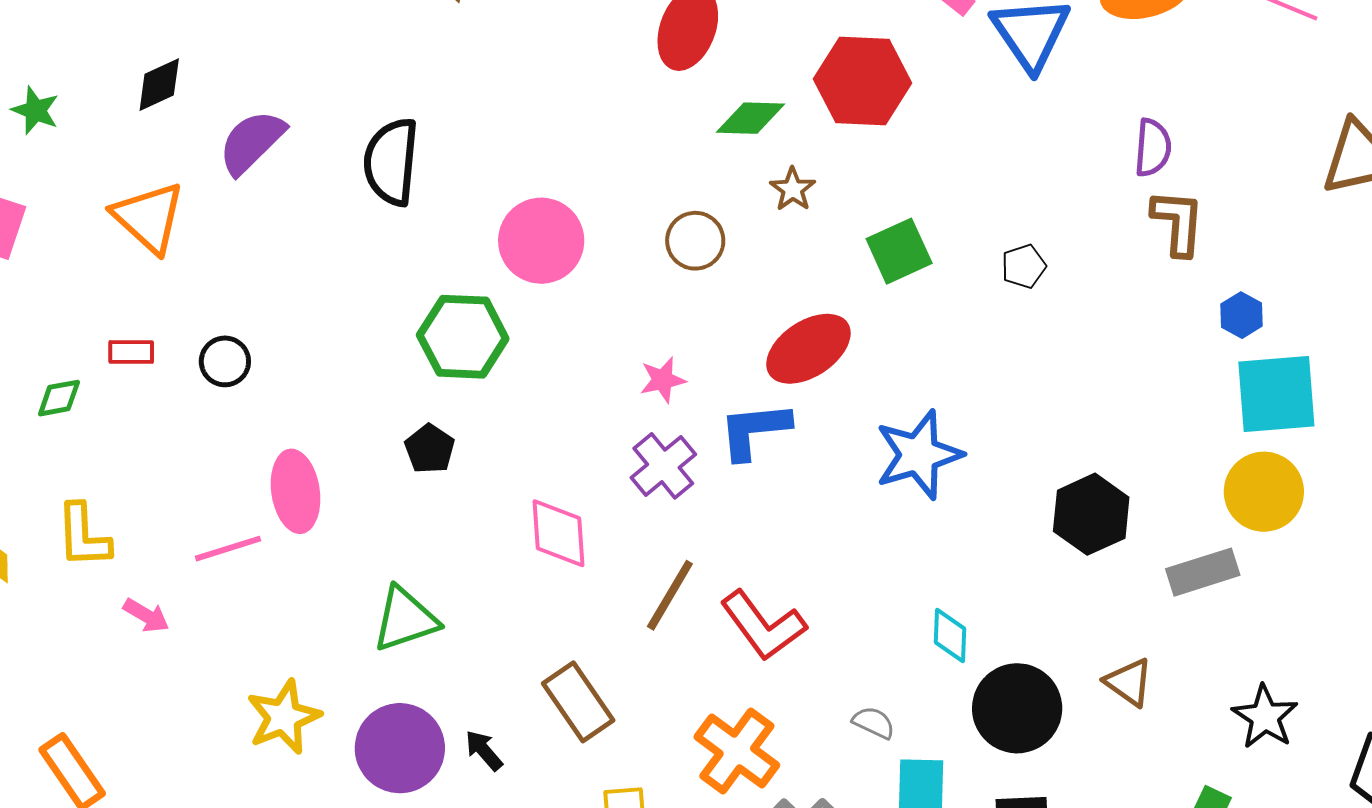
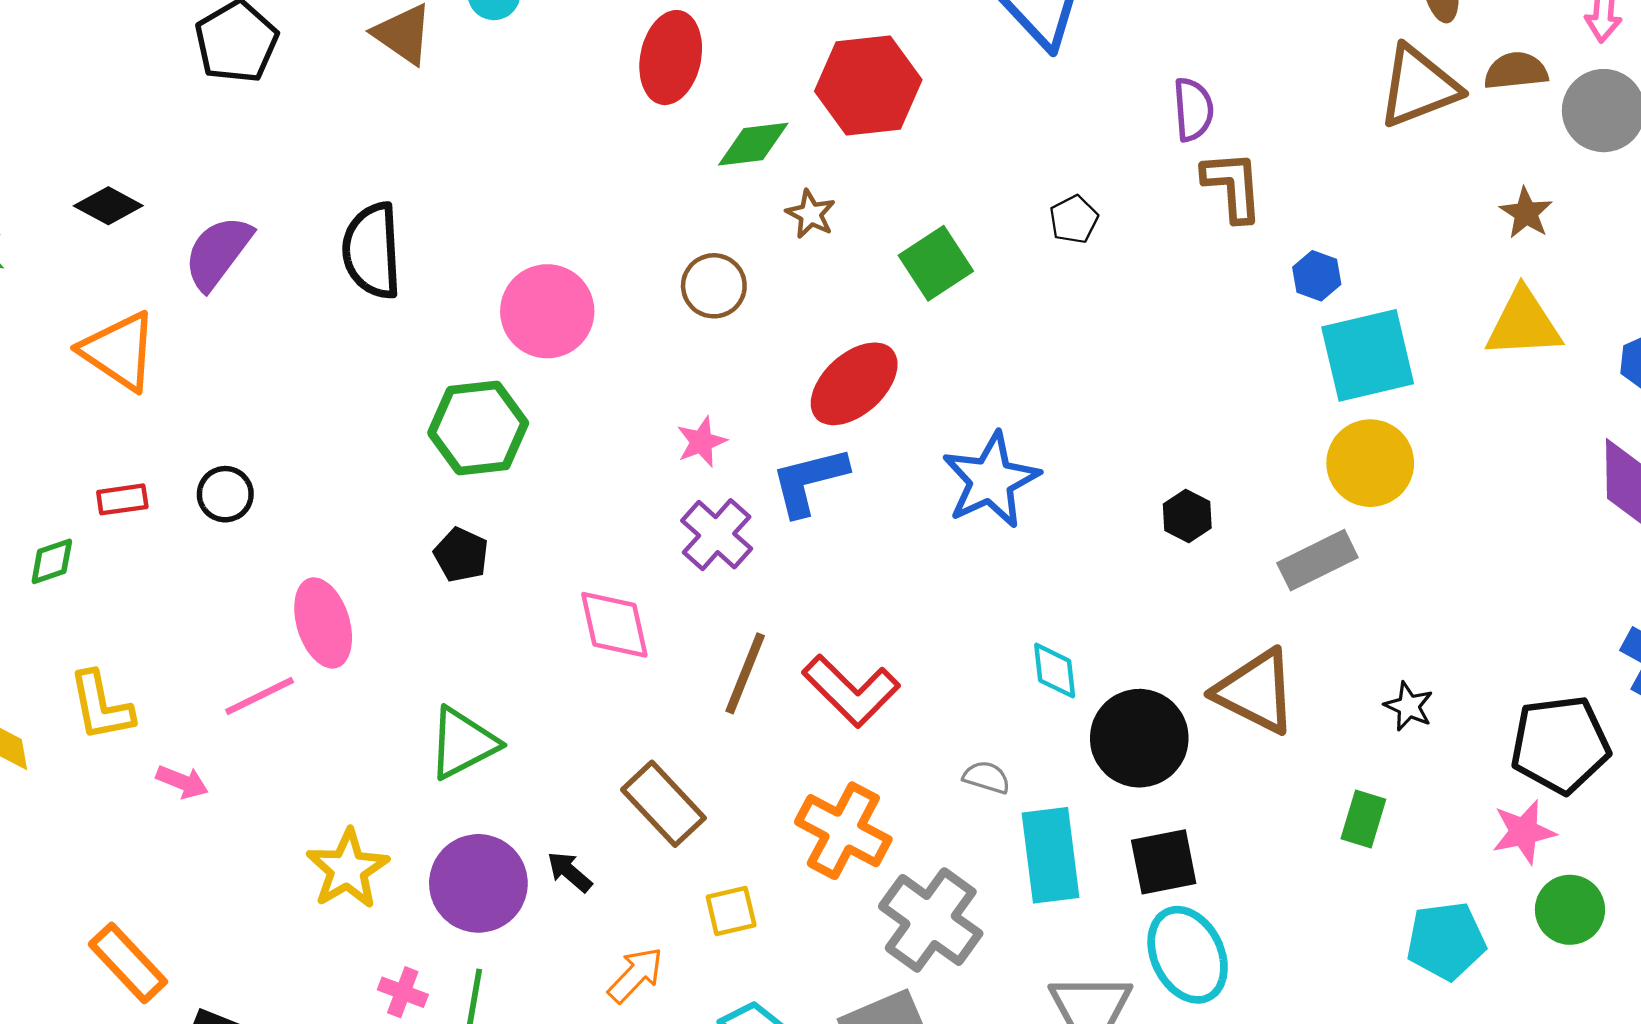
black diamond: (159, 85) -> (108, 206), turned 62
black pentagon: (1024, 266) -> (1074, 219), moved
black hexagon: (1091, 514) -> (1187, 516), size x0.6
brown triangle: (1129, 682) -> (1256, 691), size x1.6
black star: (1265, 717) -> (1409, 706), size x0.7

